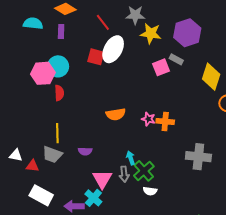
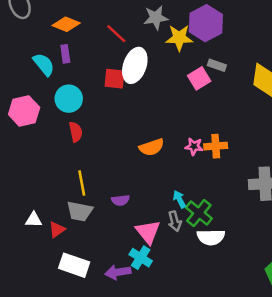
cyan semicircle: (33, 23) -> (44, 64), moved, turned 54
purple hexagon: (187, 33) -> (206, 23), moved
pink hexagon: (43, 73) -> (24, 111), moved
red triangle: (32, 166) -> (57, 230), turned -32
white semicircle: (150, 191) -> (211, 237), size x1.5

